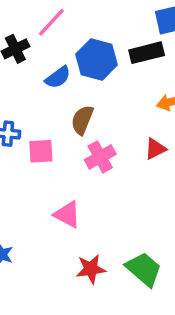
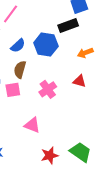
blue hexagon: (97, 59) -> (46, 44), moved
brown semicircle: (82, 120) -> (20, 70), moved
red triangle: (155, 149) -> (79, 81), turned 48

